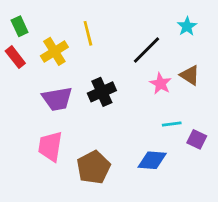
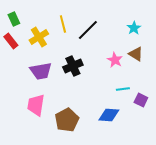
cyan star: (187, 26) -> (134, 28), moved
black line: (147, 50) -> (88, 30), moved

